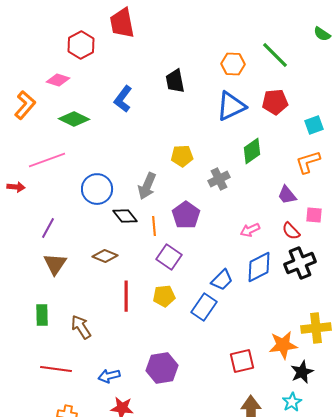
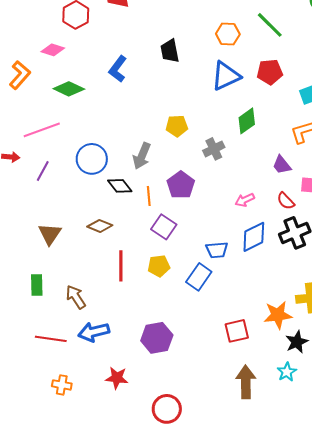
purple line: (48, 228) -> (43, 171), moved
blue trapezoid: (222, 280) -> (217, 250), turned 40
blue arrow: (109, 376) -> (94, 332), moved, size x1.4

